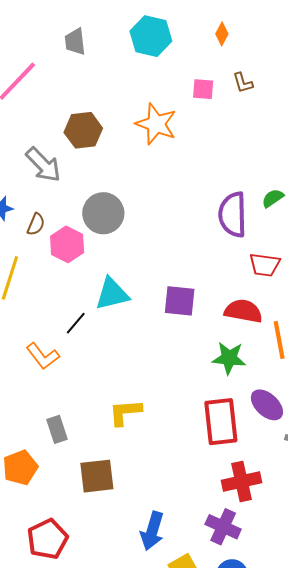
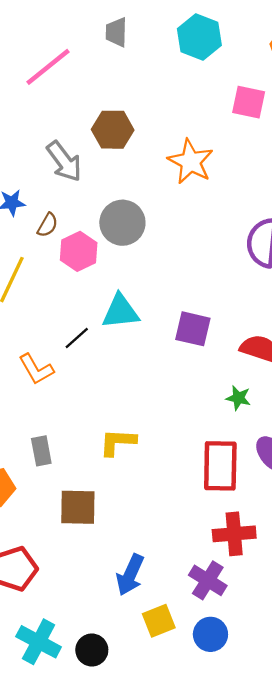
pink square: (203, 89) -> (249, 102), size x1.4
orange star: (156, 124) -> (191, 162), moved
green star: (229, 358) -> (238, 398), size x0.7

